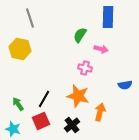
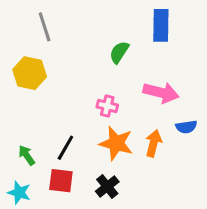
pink arrow: (101, 49) -> (161, 93), moved, size x1.6
pink cross: (85, 68) -> (107, 106), moved
orange arrow: (100, 112) -> (153, 143), moved
red square: (41, 121) -> (61, 181), turned 30

